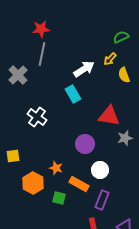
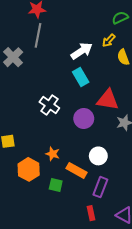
cyan rectangle: (73, 94) -> (81, 77), moved
white cross: (37, 117) -> (49, 105), moved
purple circle: (85, 144) -> (84, 118), moved

